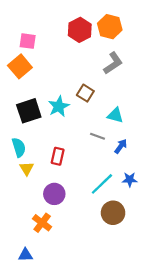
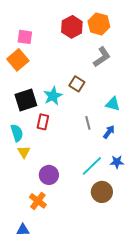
cyan triangle: (115, 115) -> (113, 104), moved
gray line: (98, 136) -> (88, 123), turned 56
red rectangle: (58, 156) -> (43, 122), moved

